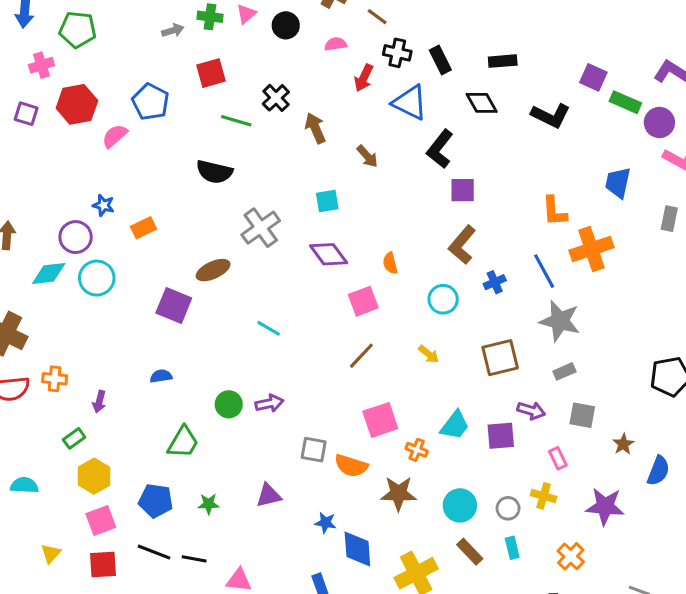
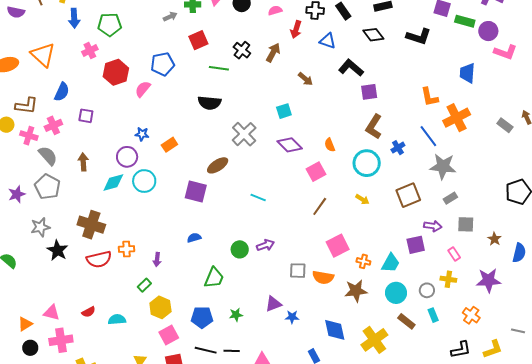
blue pentagon: (151, 102) -> (163, 64), turned -30
blue triangle: (410, 102) -> (328, 41), size x0.7
purple square: (26, 114) -> (86, 116), moved
brown arrow: (315, 128) -> (273, 53), moved, turned 60
black L-shape: (440, 149) -> (351, 68), turned 100
gray rectangle: (669, 219) -> (505, 125), moved, turned -56
cyan circle: (443, 299) -> (367, 163), size x1.4
cyan trapezoid: (455, 425) -> (391, 263), moved
blue star: (326, 523) -> (292, 317), moved

